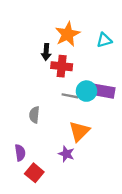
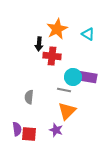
cyan triangle: (104, 40) -> (88, 34), turned 48
gray line: (70, 96) -> (64, 90), moved
red square: (34, 173) -> (29, 134), moved, turned -35

